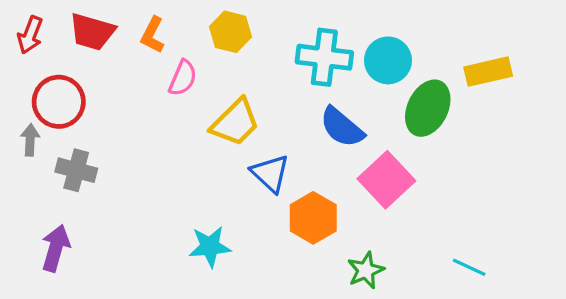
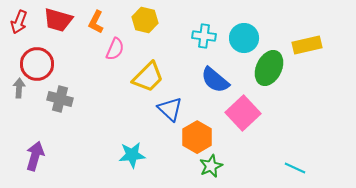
cyan cross: (324, 57) -> (204, 36), size x0.7
gray cross: (76, 170) -> (60, 99), moved
green star: (366, 270) -> (211, 166), moved

